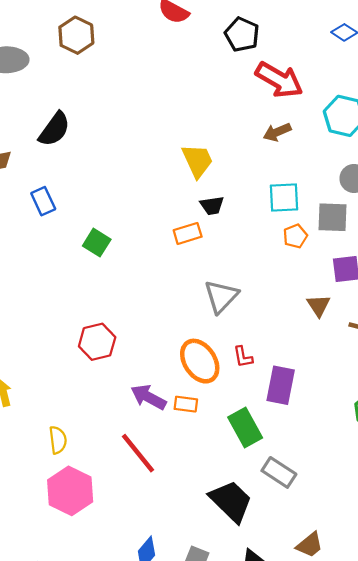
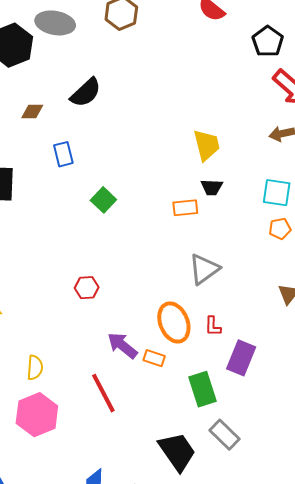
red hexagon: (97, 342) -> (87, 288), size x0.7

